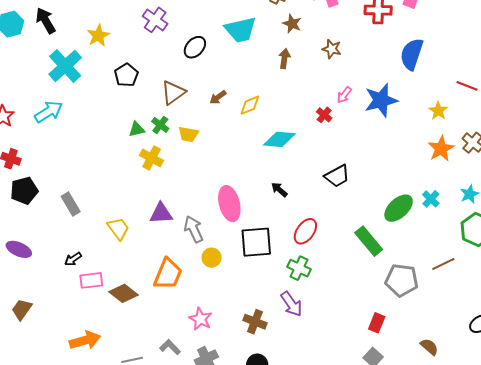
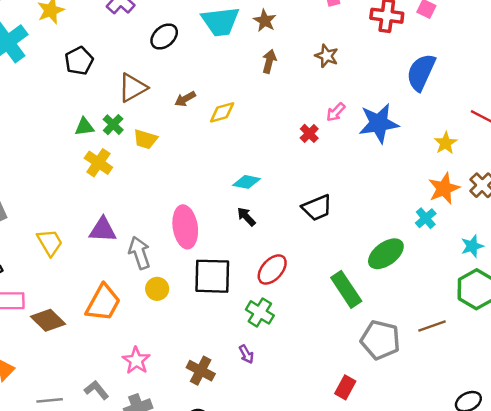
brown star: (292, 24) -> (265, 21), moved
cyan diamond: (279, 139) -> (247, 182), moved, size x0.7
cyan cross: (431, 199) -> (426, 218), moved
purple arrow: (291, 304) -> (246, 354), size x0.6

